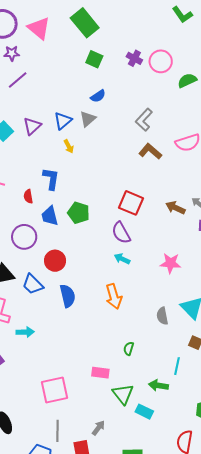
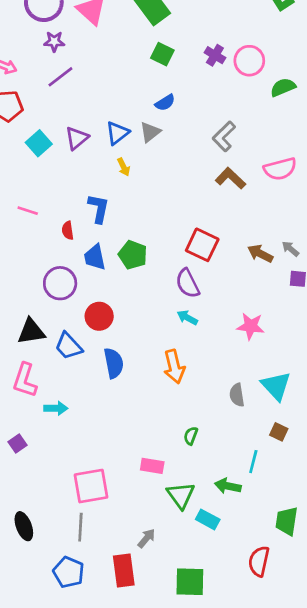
gray line: (57, 431) -> (80, 527), moved

